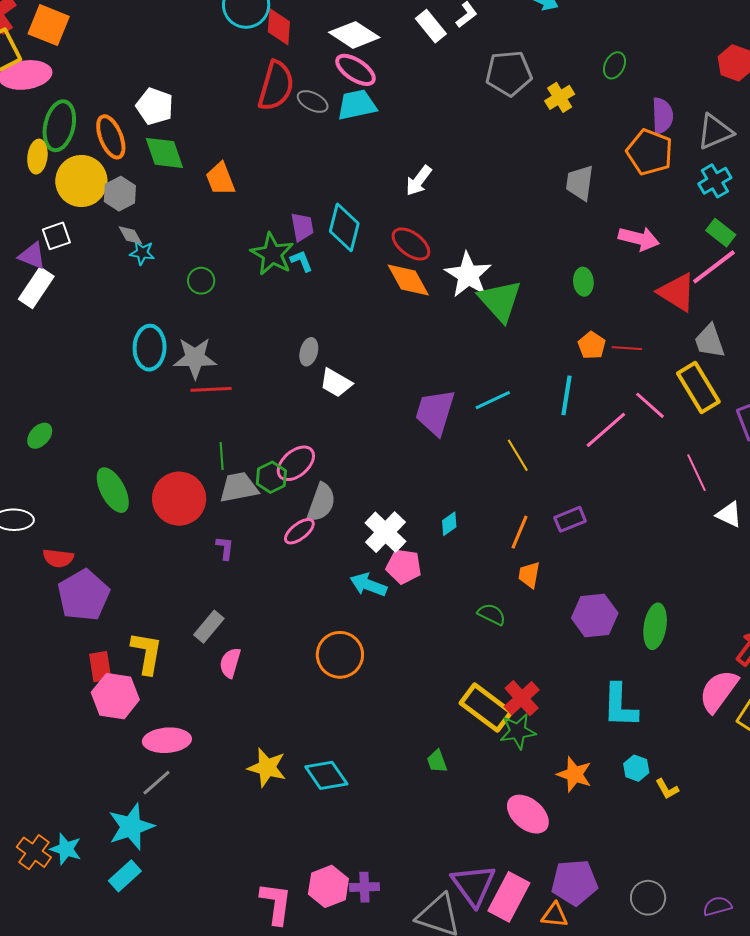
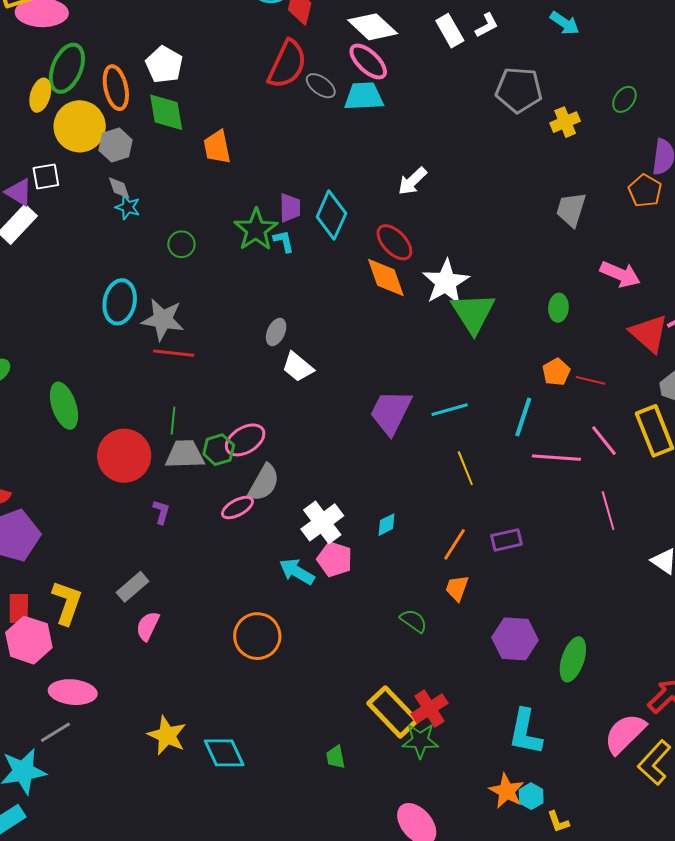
orange pentagon: (650, 152) -> (645, 191), size x0.7
pink line: (606, 430) -> (556, 458), turned 36
pink line: (696, 473) -> (608, 511), moved
green ellipse: (113, 490) -> (64, 406), moved
orange star: (574, 774) -> (507, 791), moved

